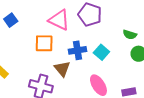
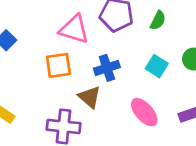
green semicircle: (130, 35) -> (158, 20), moved, turned -72
cyan square: (101, 52) -> (157, 66), moved

